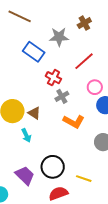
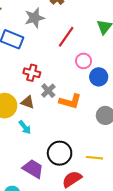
red cross: (53, 78) -> (32, 73), moved
gray cross: (62, 96) -> (48, 91), moved

